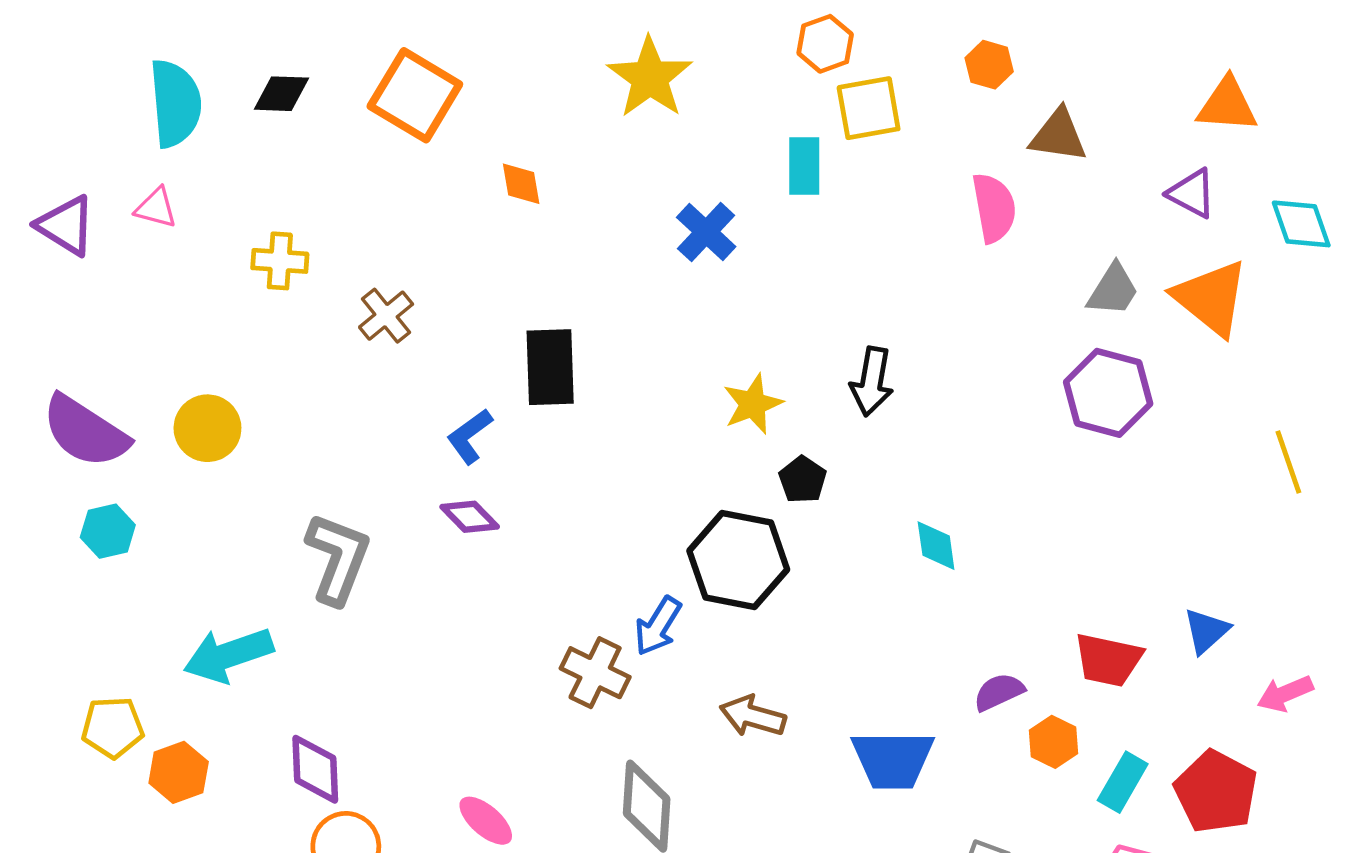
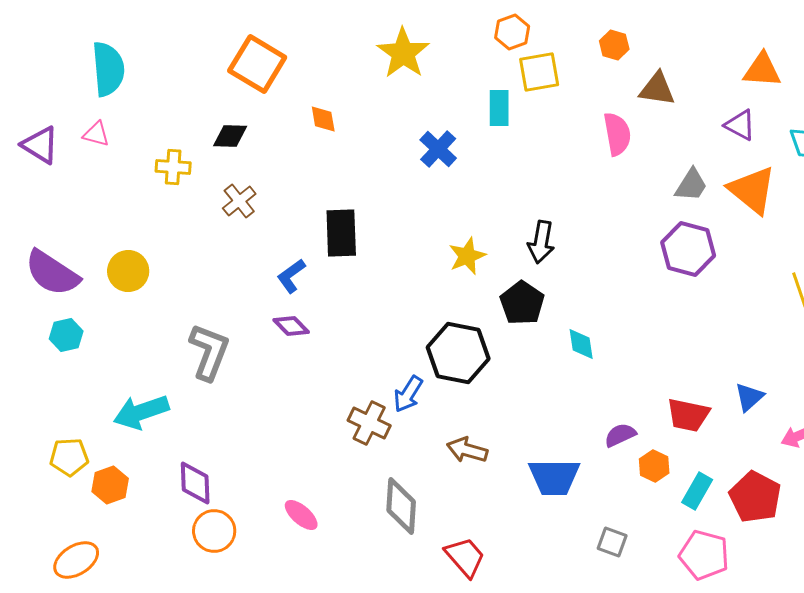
black diamond: (281, 94) -> (230, 136), moved
black pentagon: (803, 480) -> (522, 303), moved, size x1.5

